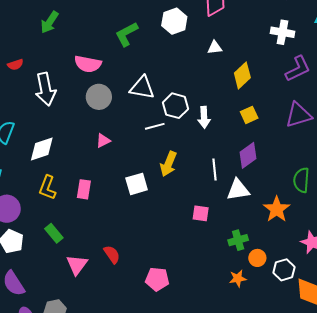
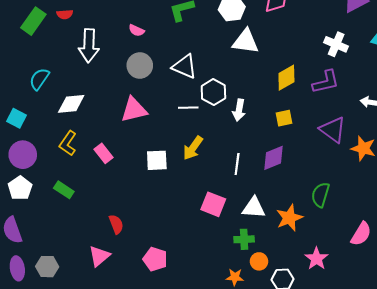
white triangle: (215, 48) -> (246, 41), moved, size x1.8
pink semicircle: (88, 64) -> (136, 30), size x0.6
purple L-shape: (298, 69) -> (326, 82), moved
purple triangle: (298, 115) -> (333, 130), turned 40
pink triangle: (103, 141) -> (134, 110), size x1.8
pink rectangle: (84, 189) -> (104, 153), turned -60
white triangle: (238, 190) -> (254, 208), moved
pink square: (201, 213) -> (213, 204), size x1.4
green rectangle: (54, 233) -> (64, 190), turned -30
pink triangle: (77, 265) -> (99, 256), moved

